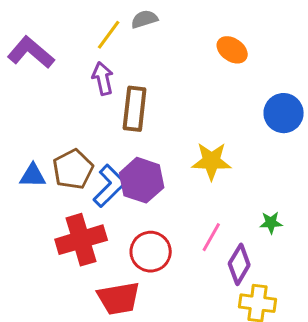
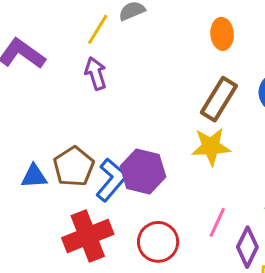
orange ellipse: (232, 50) -> (222, 34), turned 56
brown rectangle: (135, 109) -> (219, 99), moved, turned 30

